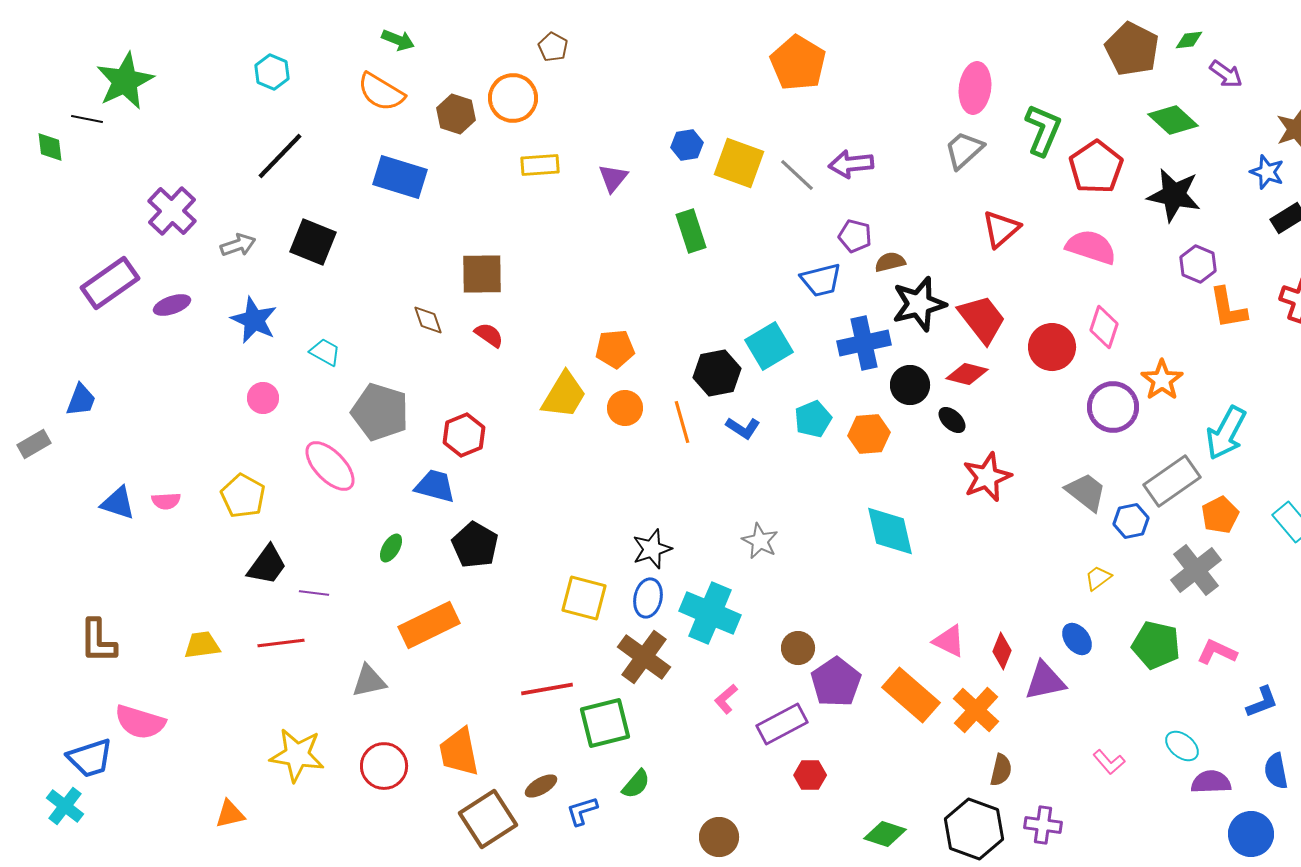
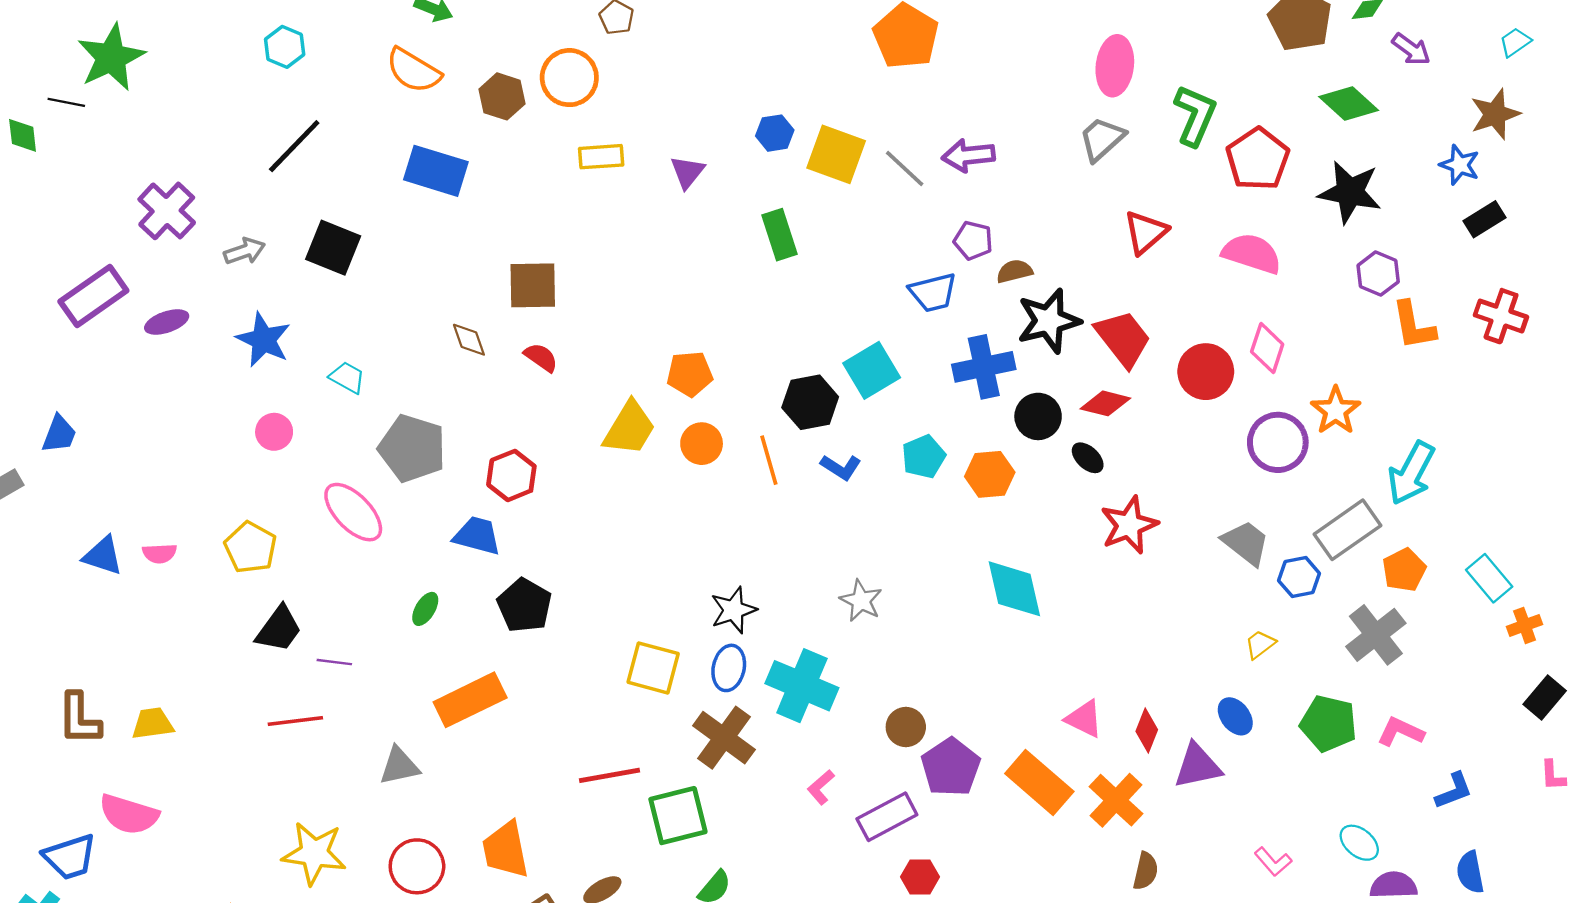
yellow trapezoid: (202, 645) -> (152, 723), moved

